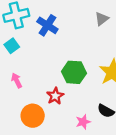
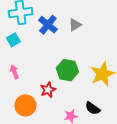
gray triangle: (102, 19) -> (75, 25), moved

